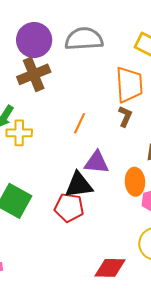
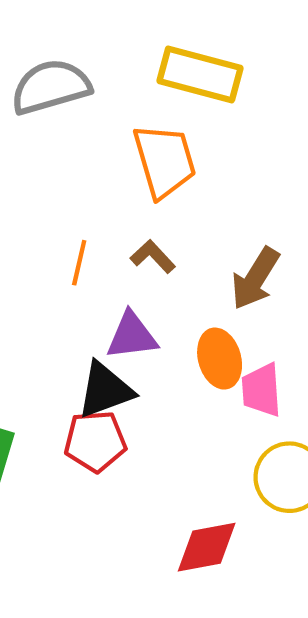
brown L-shape: (125, 116) -> (153, 257), moved, turned -55

